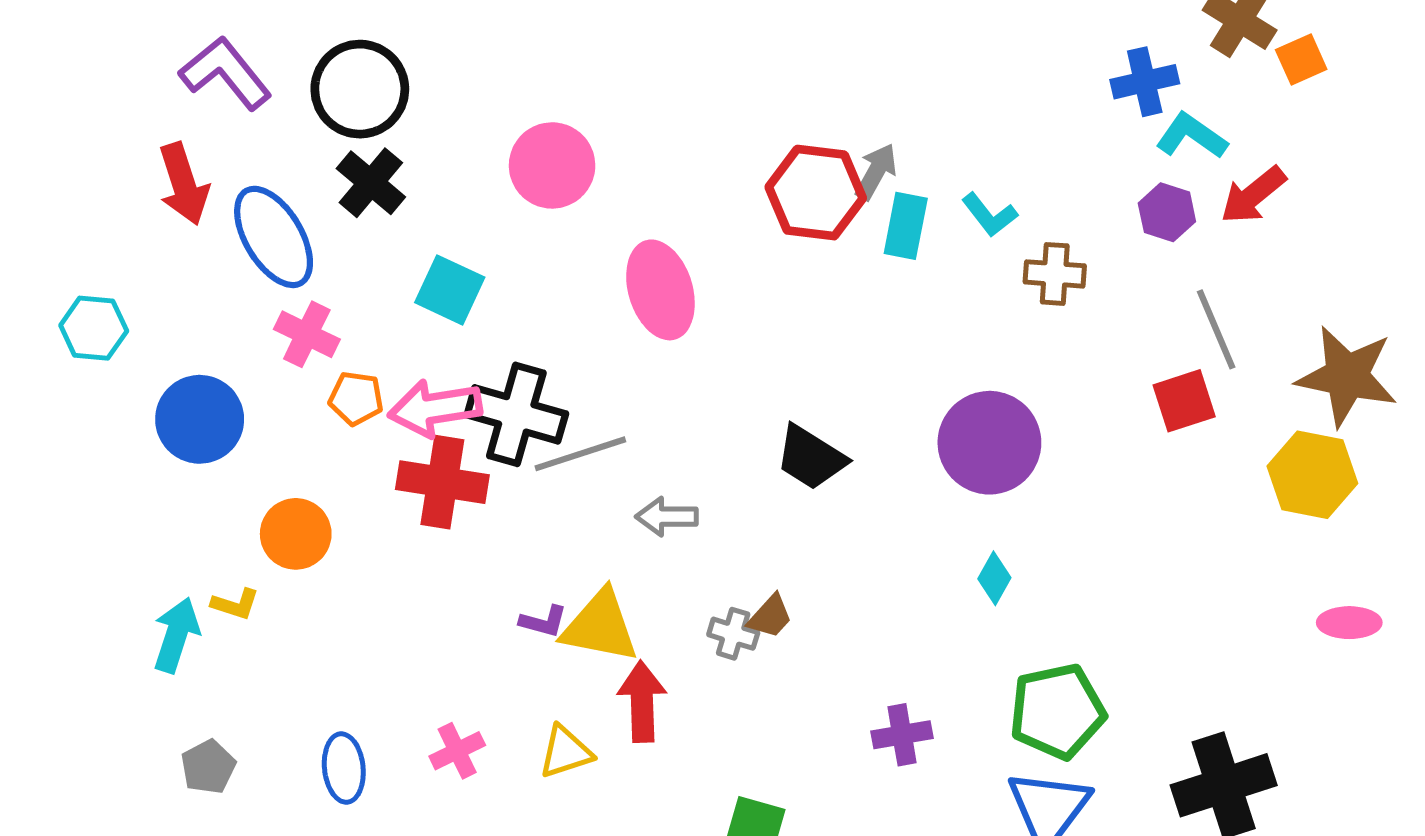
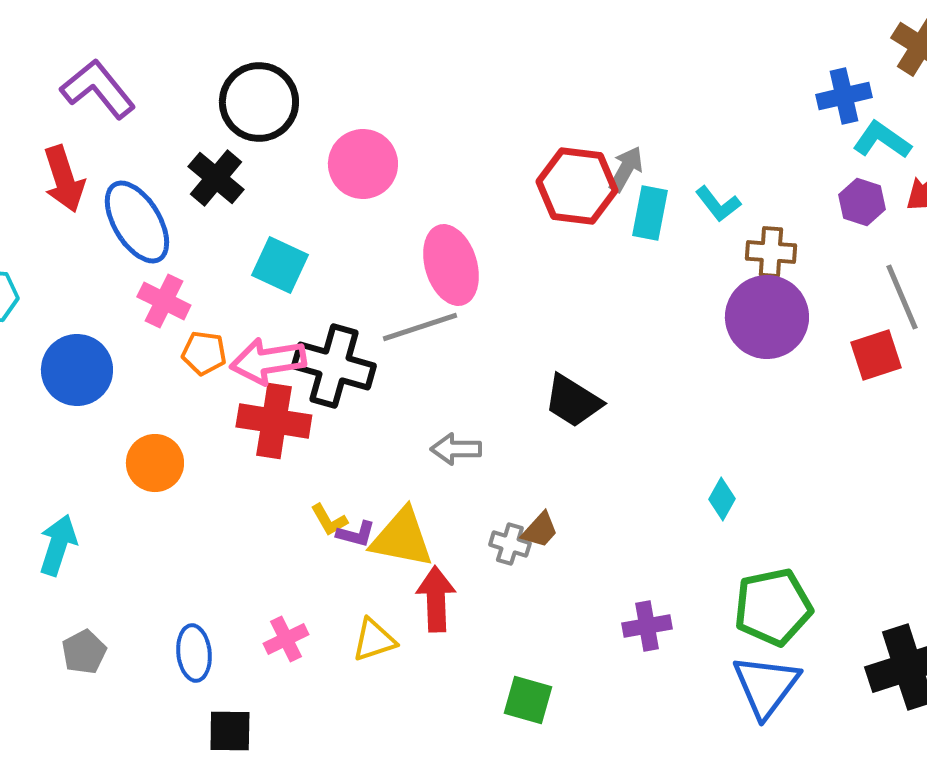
black circle: (360, 89) -> (259, 102), moved
purple circle: (989, 443) -> (767, 317), moved
gray line: (580, 454) -> (420, 327), moved
yellow L-shape: (235, 604) -> (329, 520), moved, turned 42

